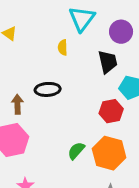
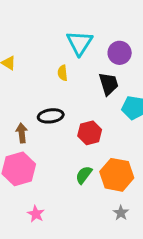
red hexagon: (111, 111) -> (90, 133), moved

